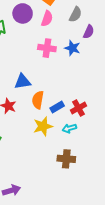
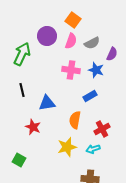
gray semicircle: (75, 14) -> (92, 43), moved, turned 35
orange semicircle: (38, 100) -> (75, 120), moved
blue rectangle: (57, 107) -> (90, 96), moved

